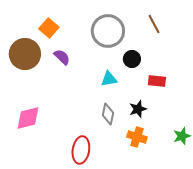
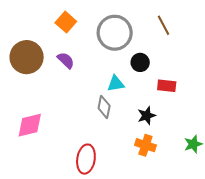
orange square: (49, 28) -> (66, 22), moved
gray diamond: (108, 114) -> (104, 107), moved

